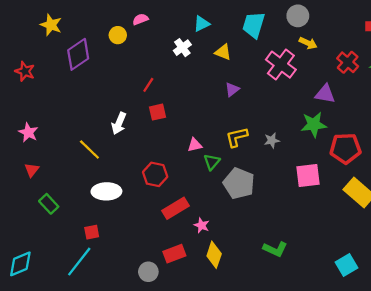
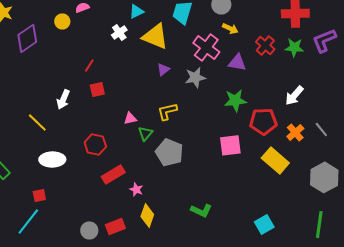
yellow triangle: (223, 52) -> (155, 36), size x1.8
purple triangle: (325, 94) -> (237, 62), moved
gray star: (272, 140) -> (195, 77), moved, size x1.5
red rectangle: (174, 254) -> (115, 226), moved

